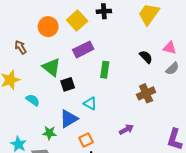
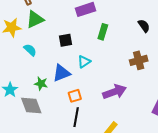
green triangle: (51, 67) -> (35, 19), moved, turned 48
cyan triangle: (90, 103) -> (84, 62), turned 48
purple arrow: (126, 129) -> (115, 92), size x1.6

